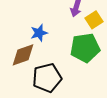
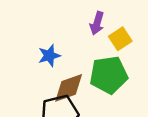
brown diamond: (23, 55) -> (69, 88), moved

